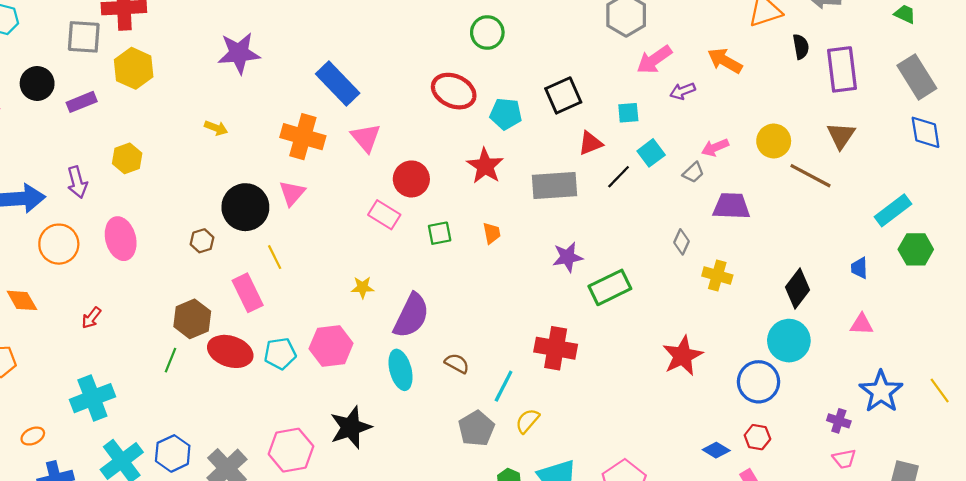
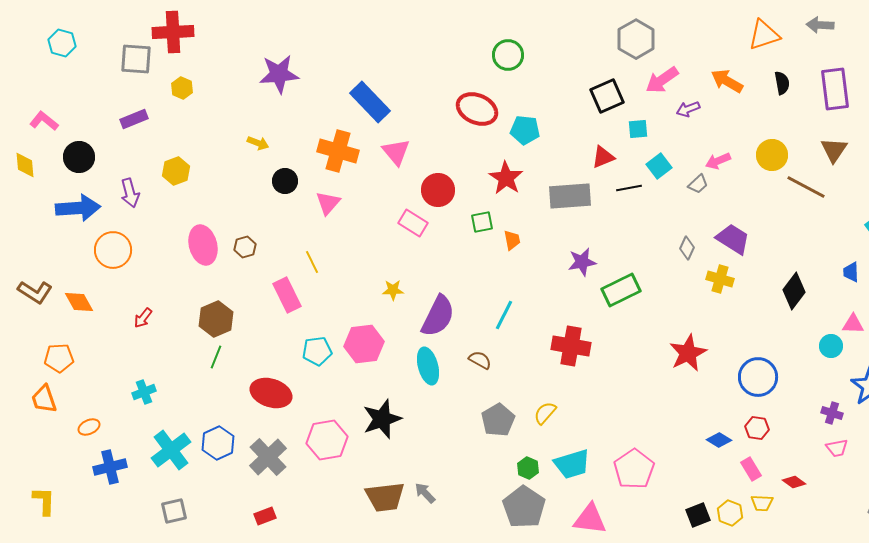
black semicircle: (801, 47) -> (782, 83), moved
yellow hexagon: (134, 68) -> (182, 88), size x0.6
black circle: (37, 83) -> (79, 157), moved
black square: (563, 95) -> (607, 96), moved
black line: (619, 177) -> (629, 188), turned 35
purple trapezoid: (731, 206) -> (733, 239), moved, turned 30
black circle: (245, 207) -> (285, 181), moved, size x0.6
green square: (440, 233) -> (482, 222), moved
pink ellipse: (121, 239) -> (203, 245), moved
brown hexagon: (192, 319) -> (216, 319), moved
cyan circle: (789, 341) -> (831, 346), moved, size x0.6
red ellipse: (230, 351) -> (271, 393), moved
cyan line: (504, 386) -> (504, 315), moved
cyan cross: (92, 398) -> (144, 392), size x0.6

